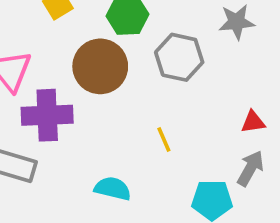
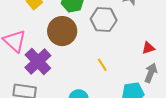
purple cross: (47, 115) -> (38, 62), turned -32

